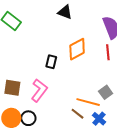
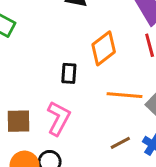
orange line: (88, 102) -> (125, 95), moved
brown line: (77, 114) -> (120, 143), turned -56

